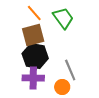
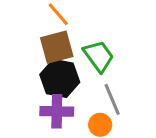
green trapezoid: (63, 18) -> (99, 56), moved

